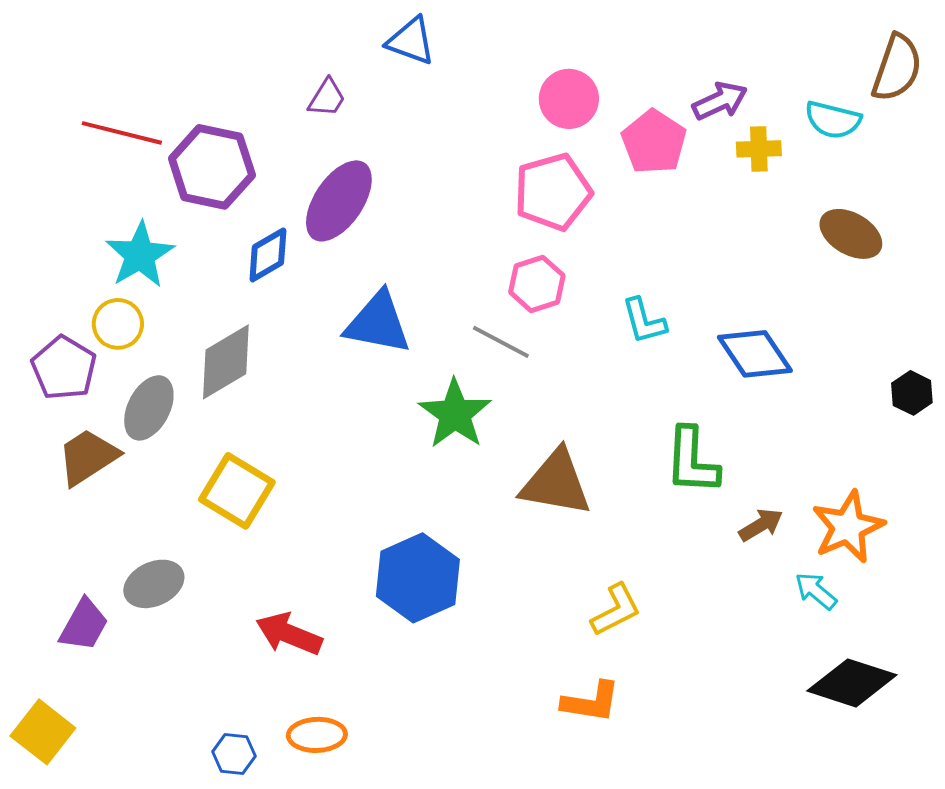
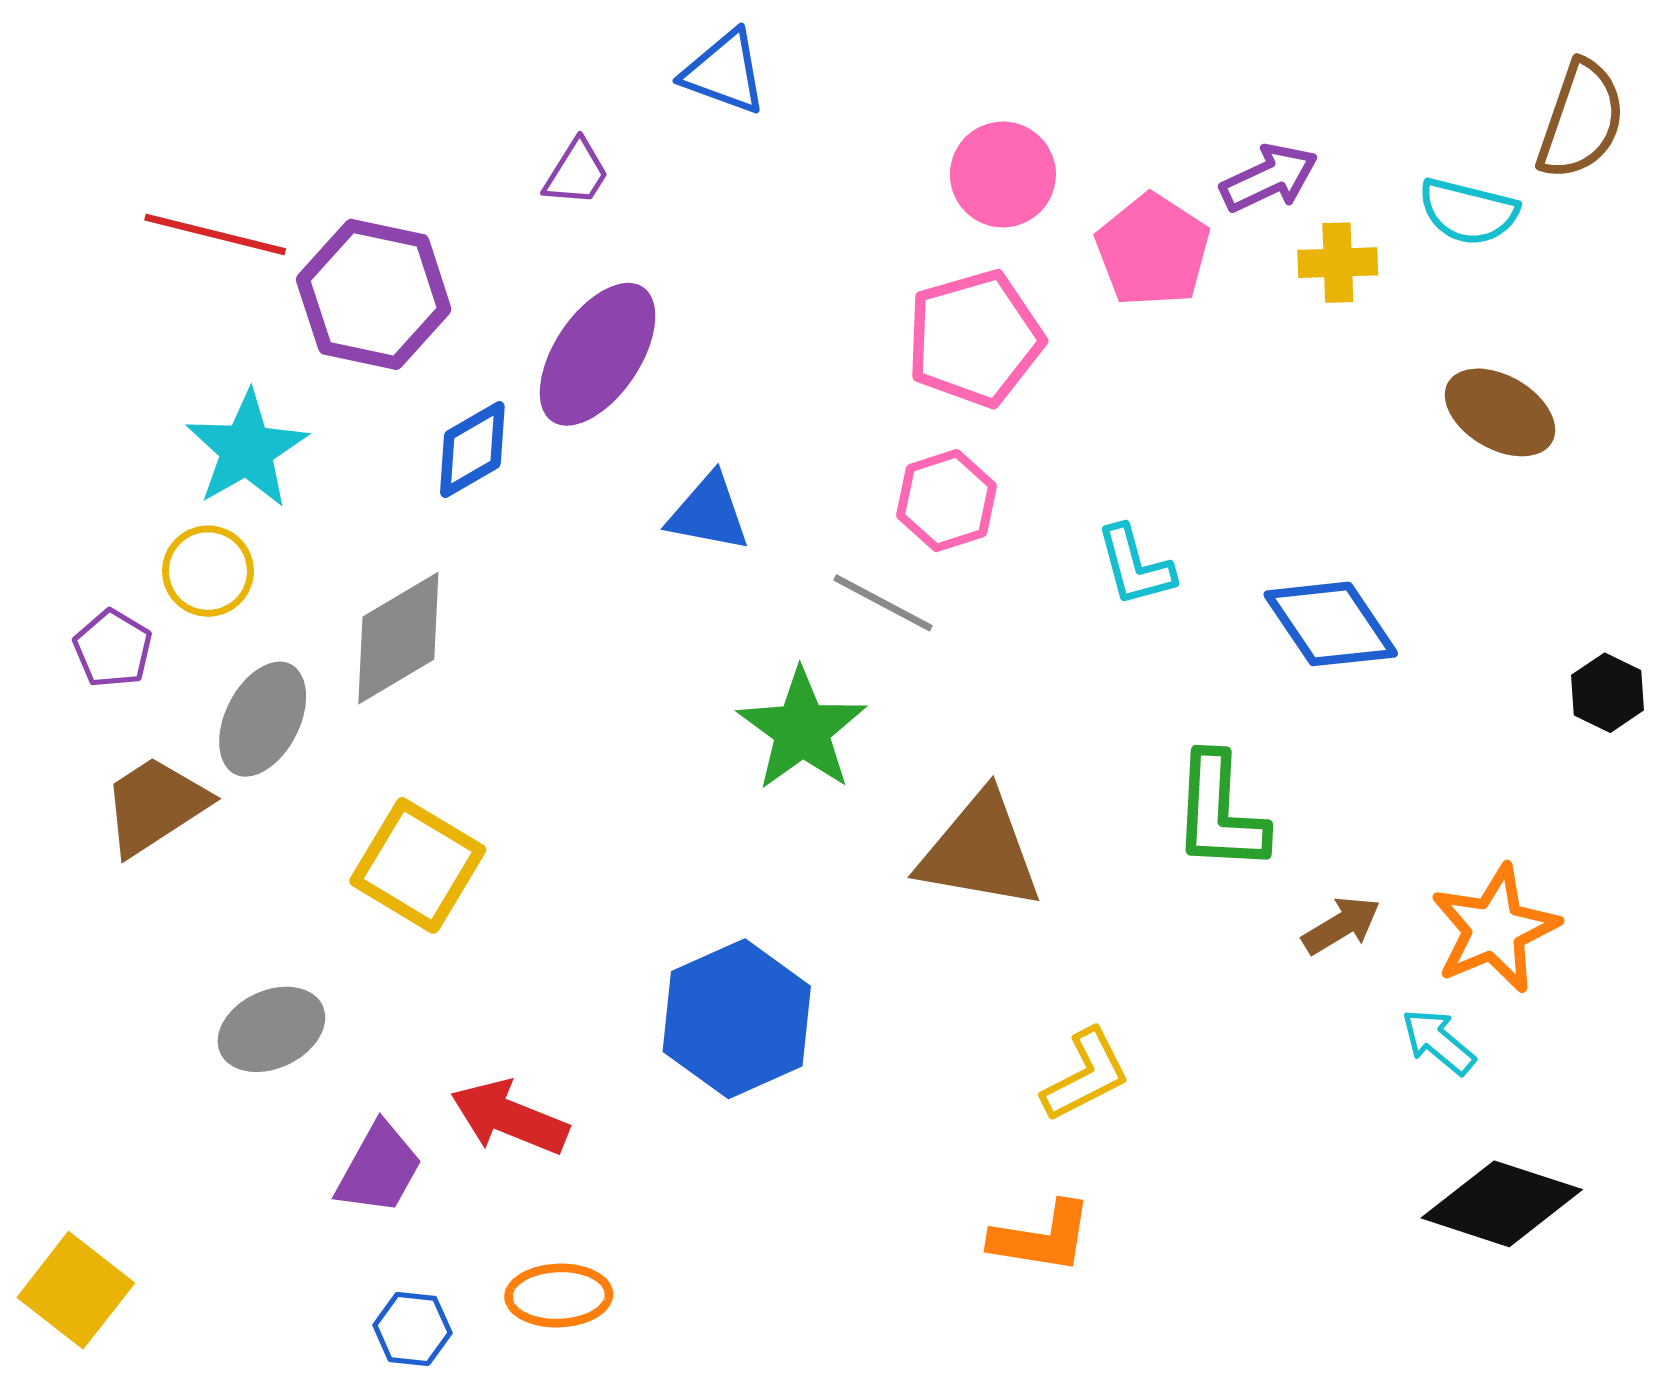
blue triangle: (378, 323) -> (709, 513), moved, size x0.7
purple pentagon: (64, 368) -> (113, 649), size x0.7
purple trapezoid: (84, 625) -> (379, 1169), moved

